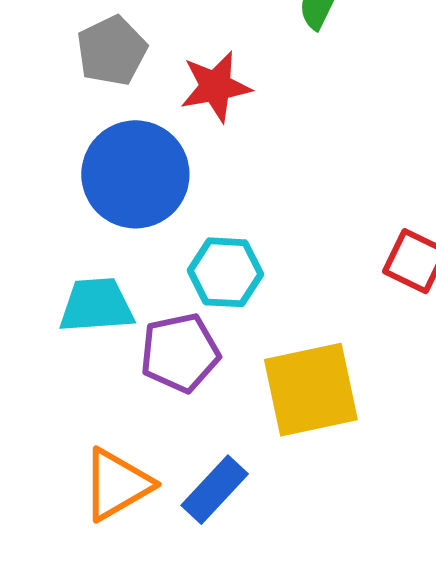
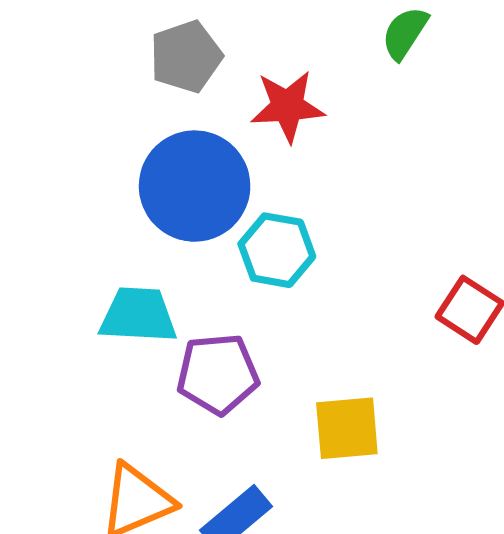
cyan hexagon: (225, 272) -> (277, 250), moved
yellow square: (311, 390) -> (347, 428), size x0.7

